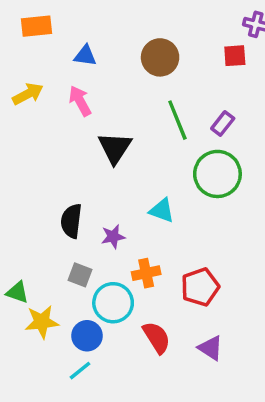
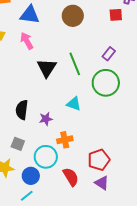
blue triangle: (85, 56) -> (30, 15), size x1.5
green line: (177, 120) -> (75, 64), moved
gray square: (80, 275) -> (18, 144), moved
red pentagon: (200, 287) -> (99, 160), moved

